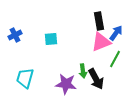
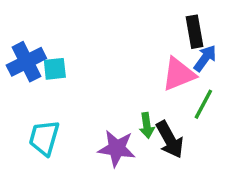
black rectangle: (99, 21) -> (195, 32), moved
blue cross: (15, 35) -> (26, 62), size x1.5
cyan square: (51, 39) -> (55, 69), moved

